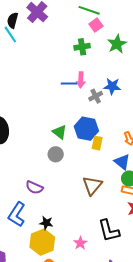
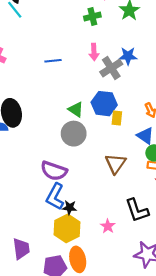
blue line: (69, 84) -> (53, 61), moved
gray cross: (96, 96) -> (111, 68), size x1.5
gray circle: (56, 154) -> (74, 134), size x1.5
purple semicircle: (34, 187) -> (54, 171), size x1.4
blue L-shape: (17, 214) -> (55, 197), moved

